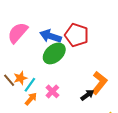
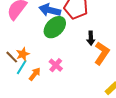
cyan line: (30, 85) -> (22, 67), moved
black arrow: (87, 95) -> (91, 38), moved, turned 128

